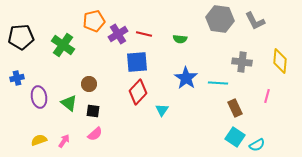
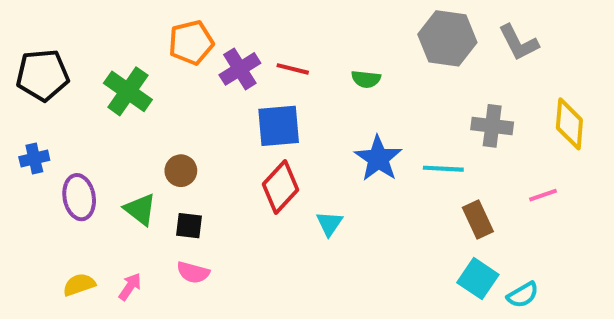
pink line: (267, 96) -> (543, 195), turned 56
pink semicircle: (95, 134) -> (193, 272), turned 56

